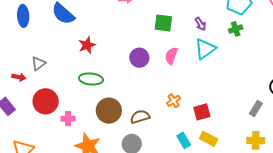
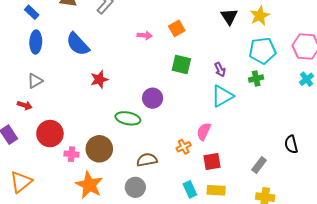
pink semicircle: (171, 56) -> (204, 131), moved
gray triangle: (38, 64) -> (35, 81), moved
green ellipse: (91, 79) -> (128, 118), moved
gray rectangle: (256, 108) -> (259, 165), moved
brown circle: (109, 111) -> (99, 149), moved
yellow rectangle: (209, 139) -> (216, 190), turned -30

